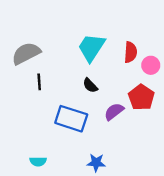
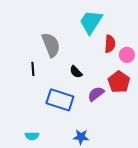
cyan trapezoid: (91, 47) -> (91, 22), moved
gray semicircle: (26, 53) -> (51, 45), moved, turned 95

